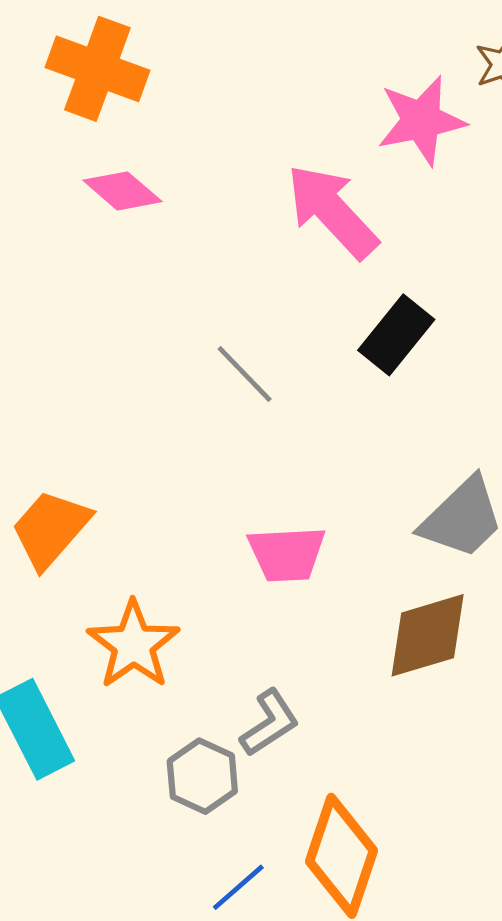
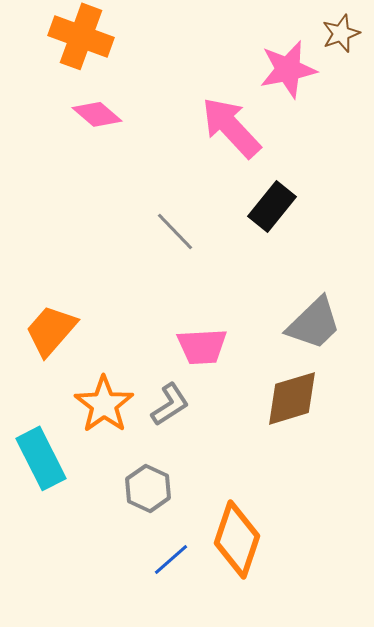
gray L-shape: (270, 723) -> (170, 404), moved

